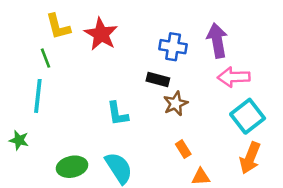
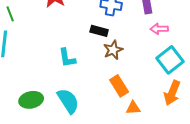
pink arrow: (234, 77) -> (159, 29), size x0.7
orange rectangle: (183, 149) -> (119, 86), size x1.5

